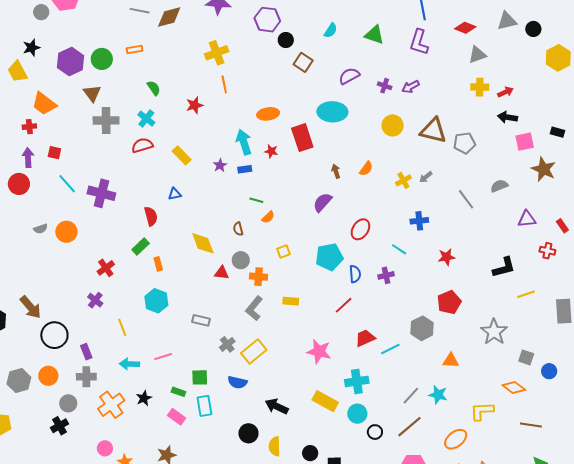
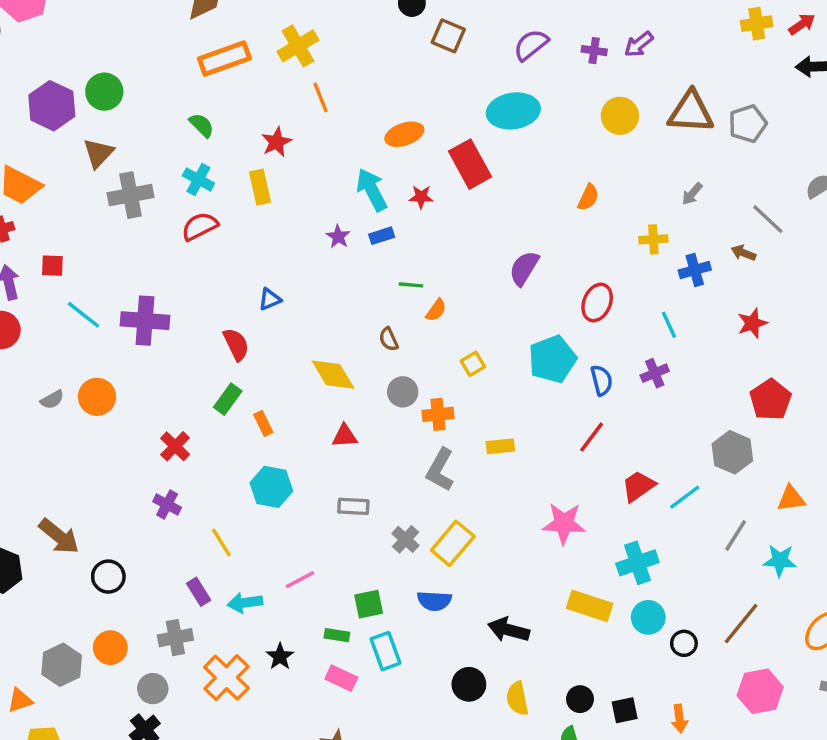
orange rectangle: (135, 49) -> (224, 59), moved, size x1.8
brown triangle: (92, 93) -> (98, 153), turned 30
yellow rectangle: (182, 155) -> (260, 187), moved, turned 42
brown arrow: (336, 171) -> (743, 253), moved, turned -40
yellow cross: (403, 180) -> (653, 239), moved, turned 35
cyan line: (399, 249) -> (669, 325), turned 42
red triangle: (222, 273) -> (345, 436), moved
black circle: (54, 335) -> (108, 577), size x0.7
purple rectangle: (86, 352) -> (199, 592), moved
gray line: (411, 396) -> (736, 535), moved

